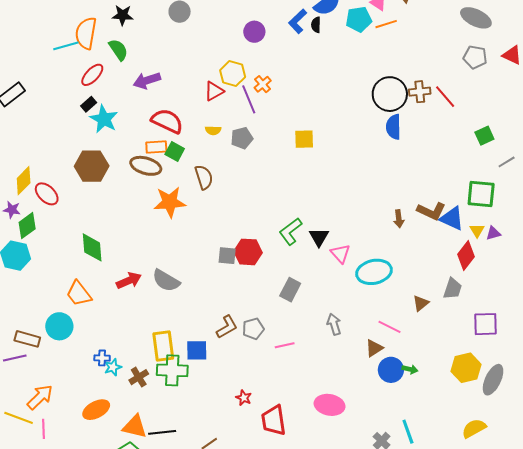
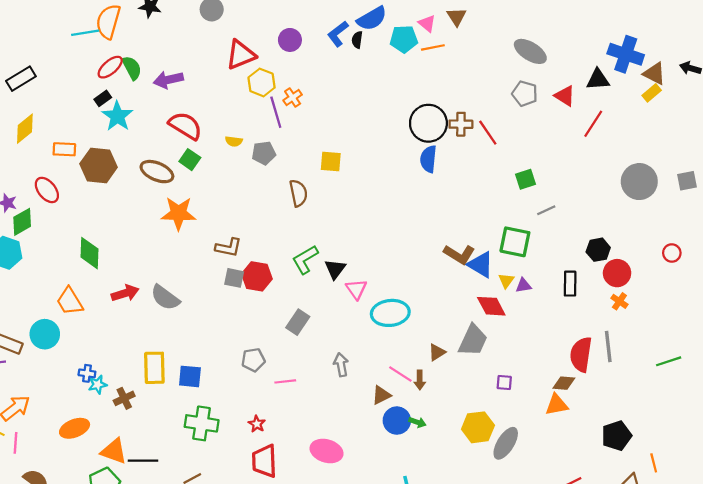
green semicircle: (118, 50) -> (132, 68), moved
red triangle: (214, 91) -> (241, 55), moved, size x1.4
orange rectangle: (156, 147) -> (64, 149), moved
brown semicircle: (204, 177) -> (298, 193), moved
yellow diamond: (24, 181) -> (25, 129), moved
brown arrow: (399, 219) -> (420, 380), moved
red diamond: (466, 255) -> (491, 306), turned -72
gray trapezoid: (453, 289) -> (473, 340), size x1.4
purple square: (486, 324) -> (504, 382), size x0.6
brown L-shape: (227, 327) -> (228, 247), moved, turned 35
green cross: (172, 370) -> (202, 423), moved
red star: (244, 398) -> (257, 424), moved

